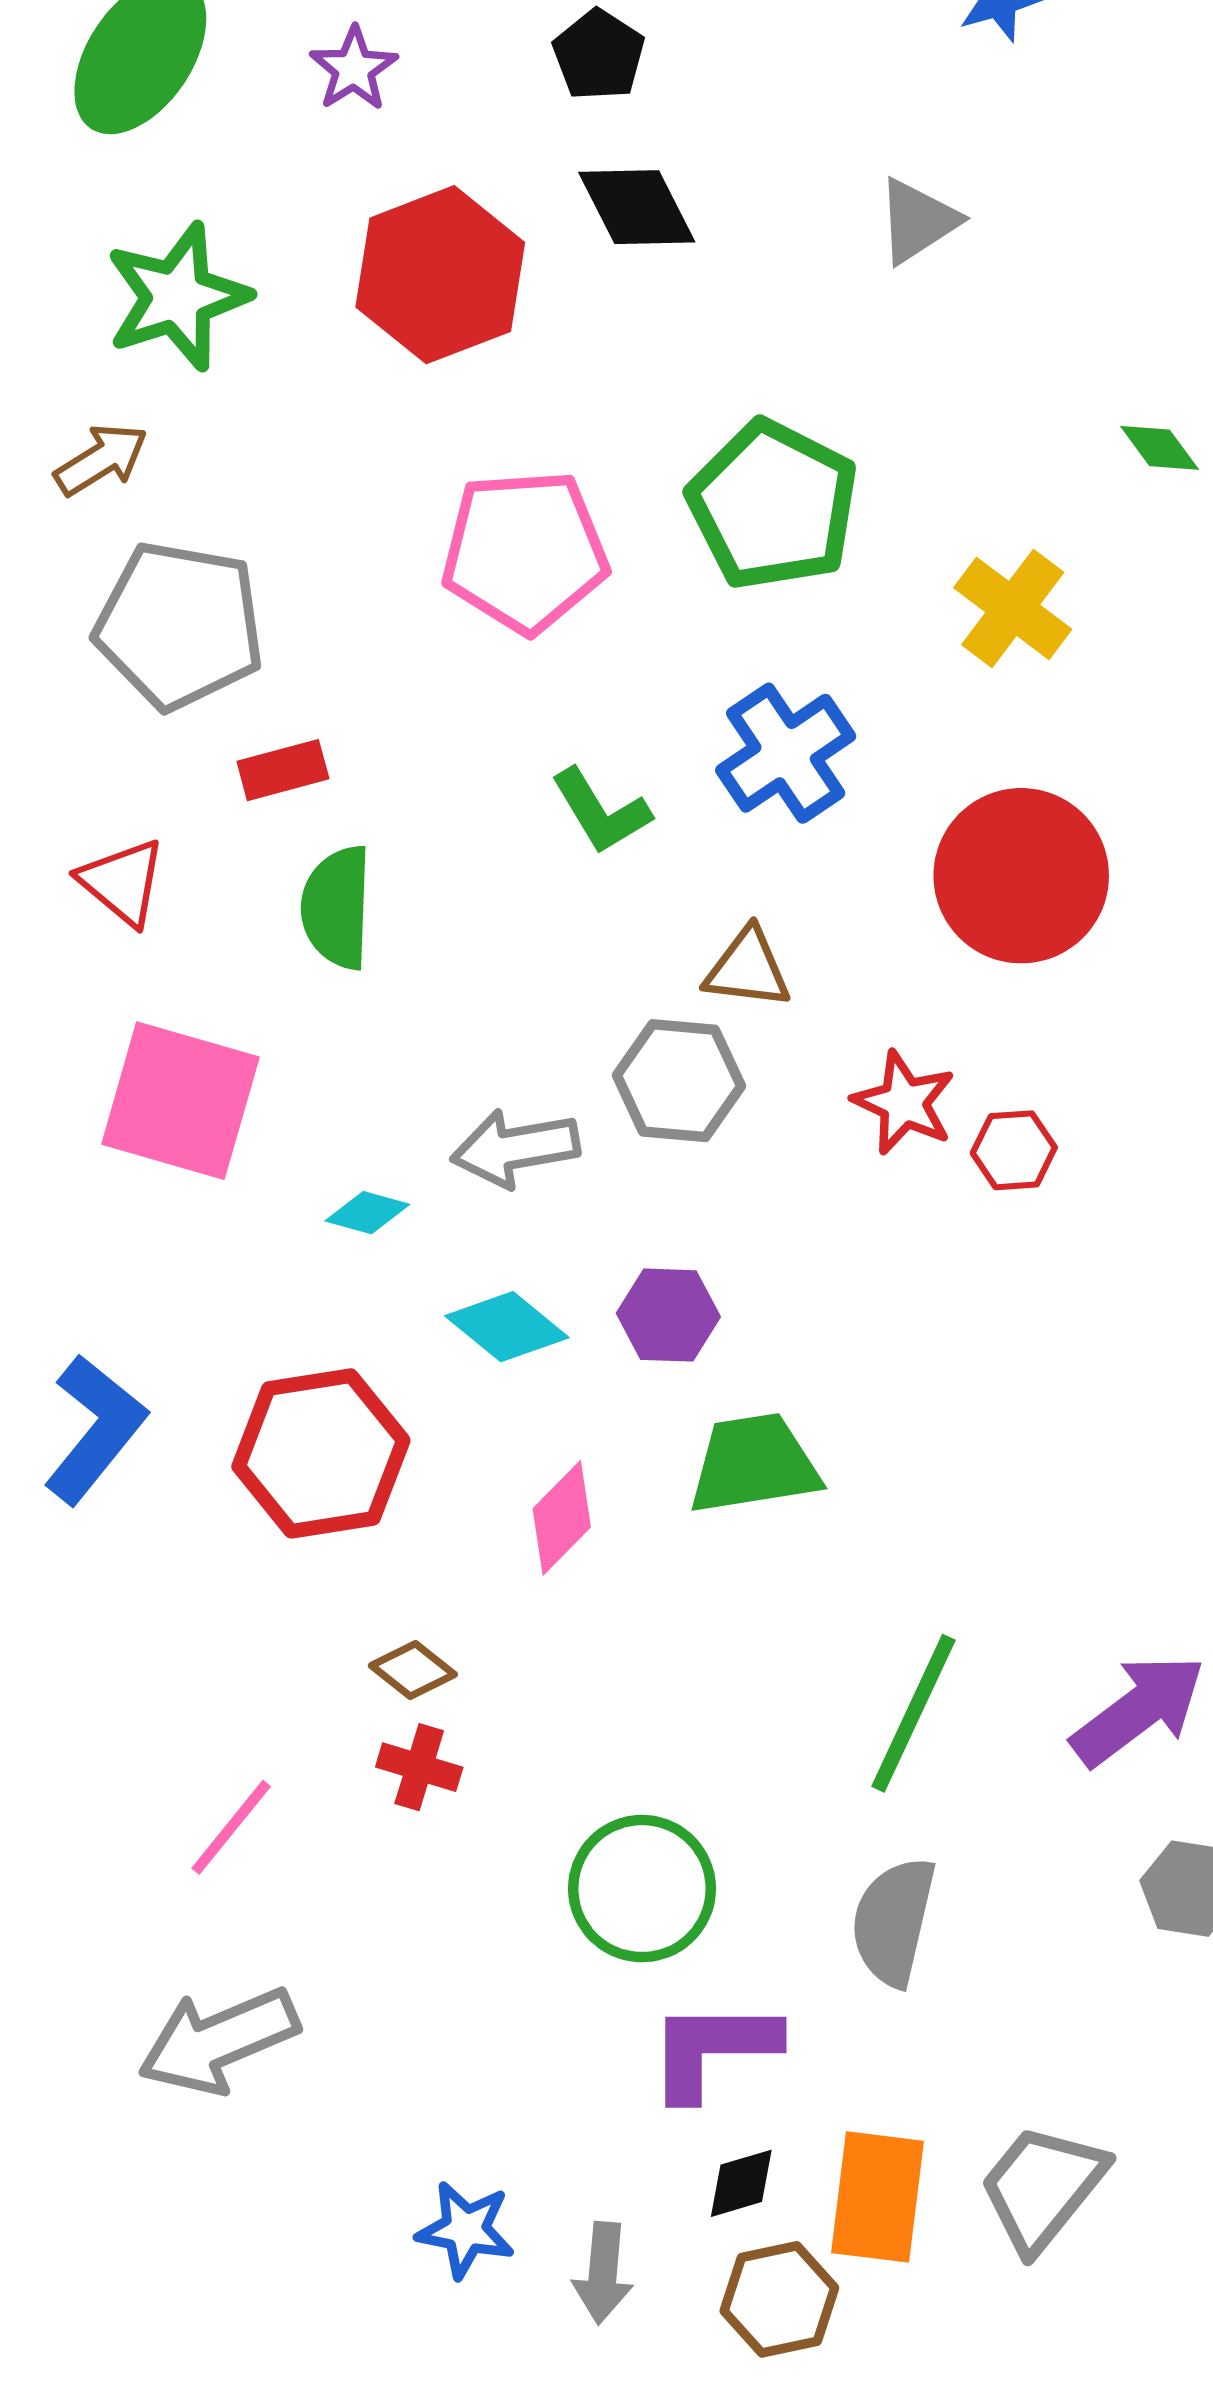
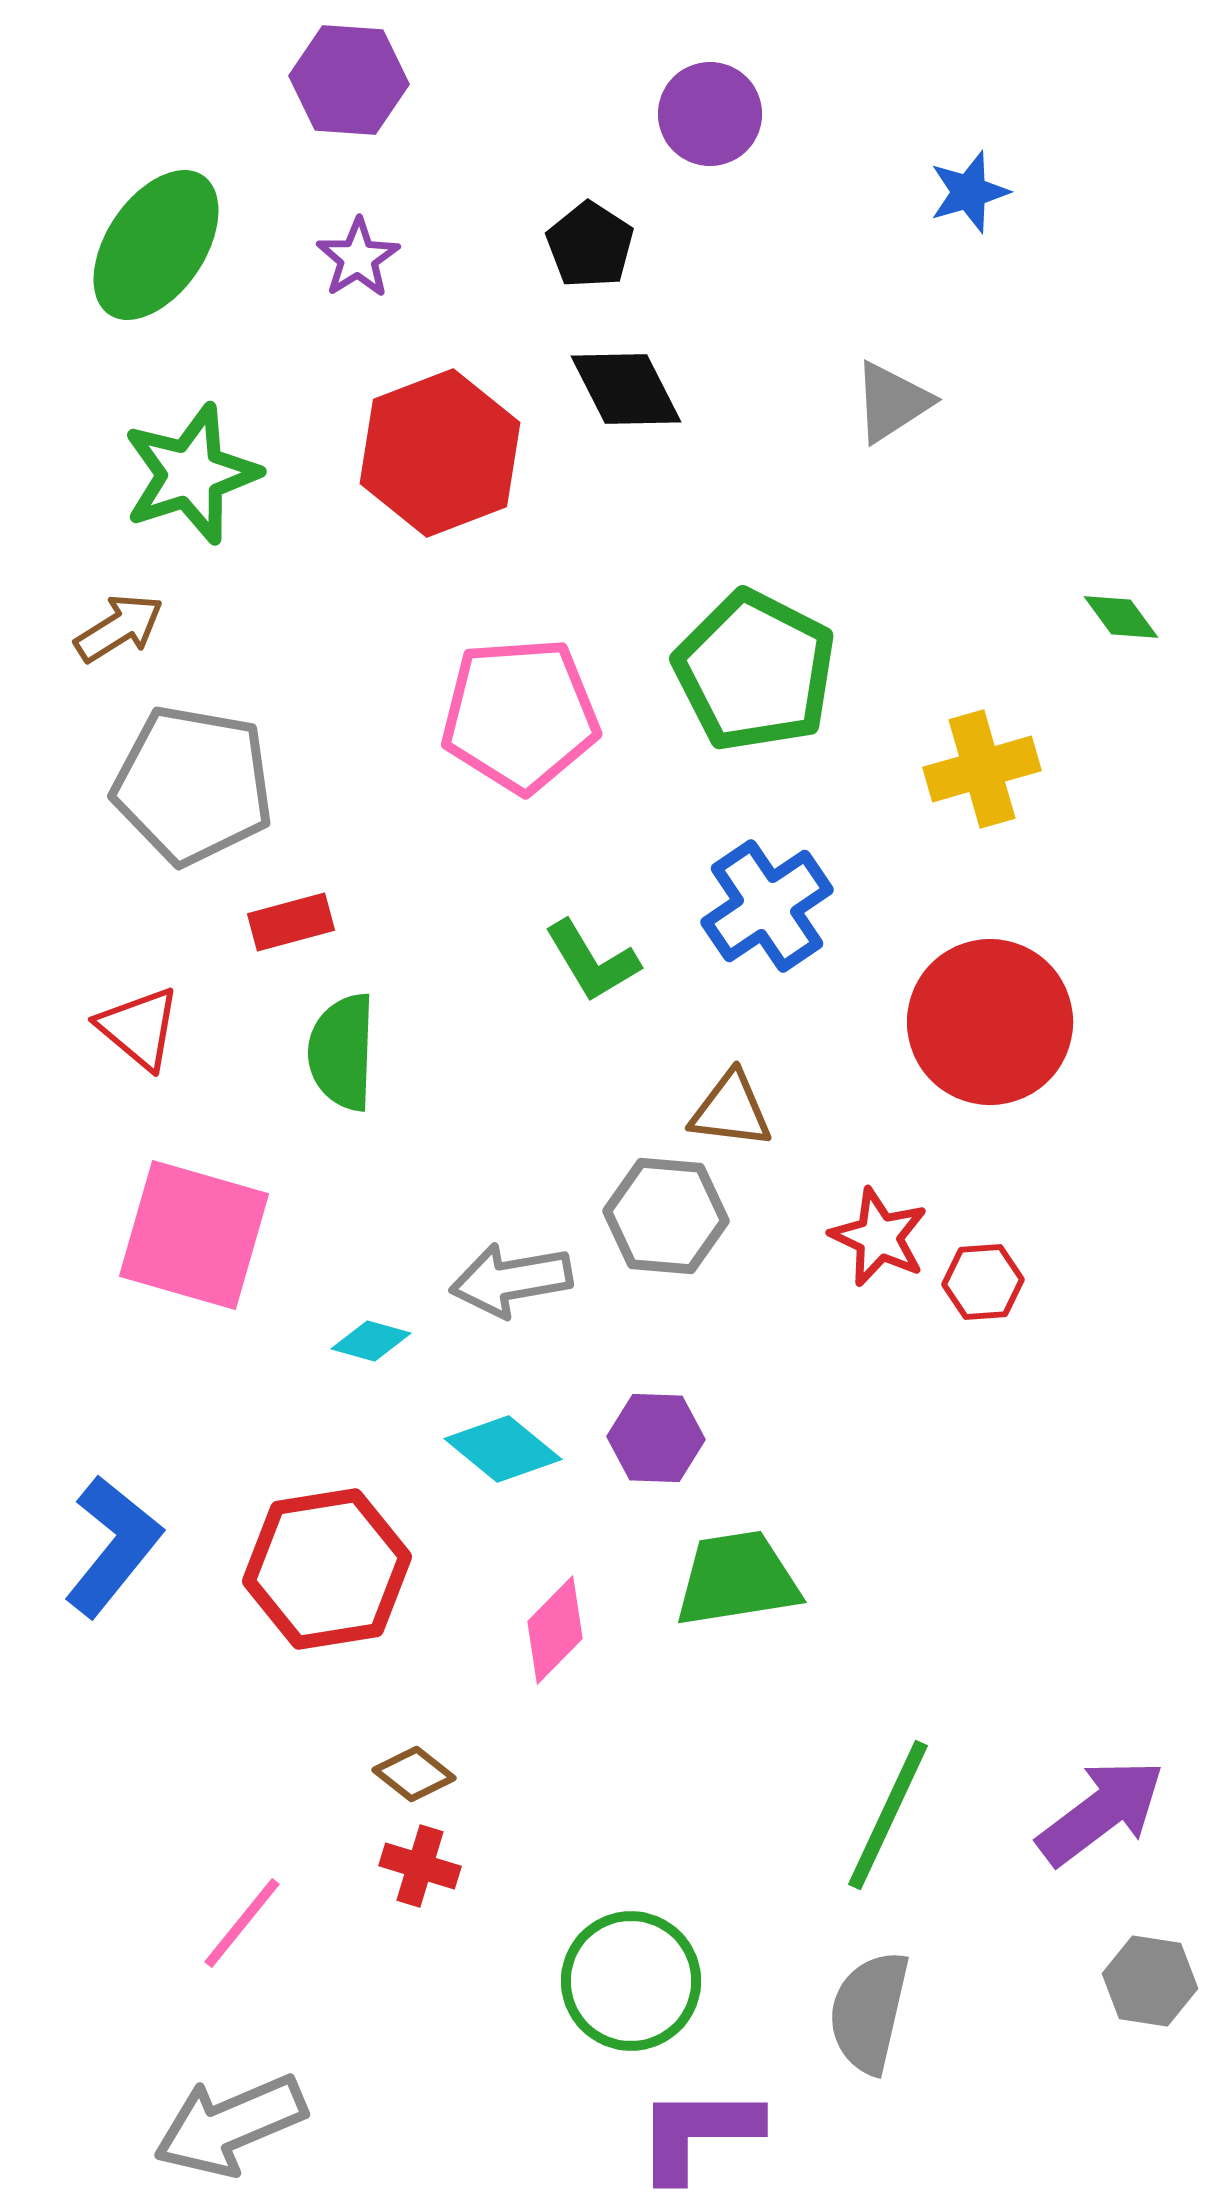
yellow cross: (1013, 608) -> (982, 769), turned 37

